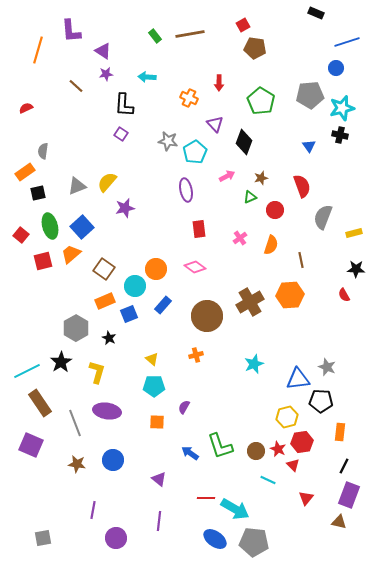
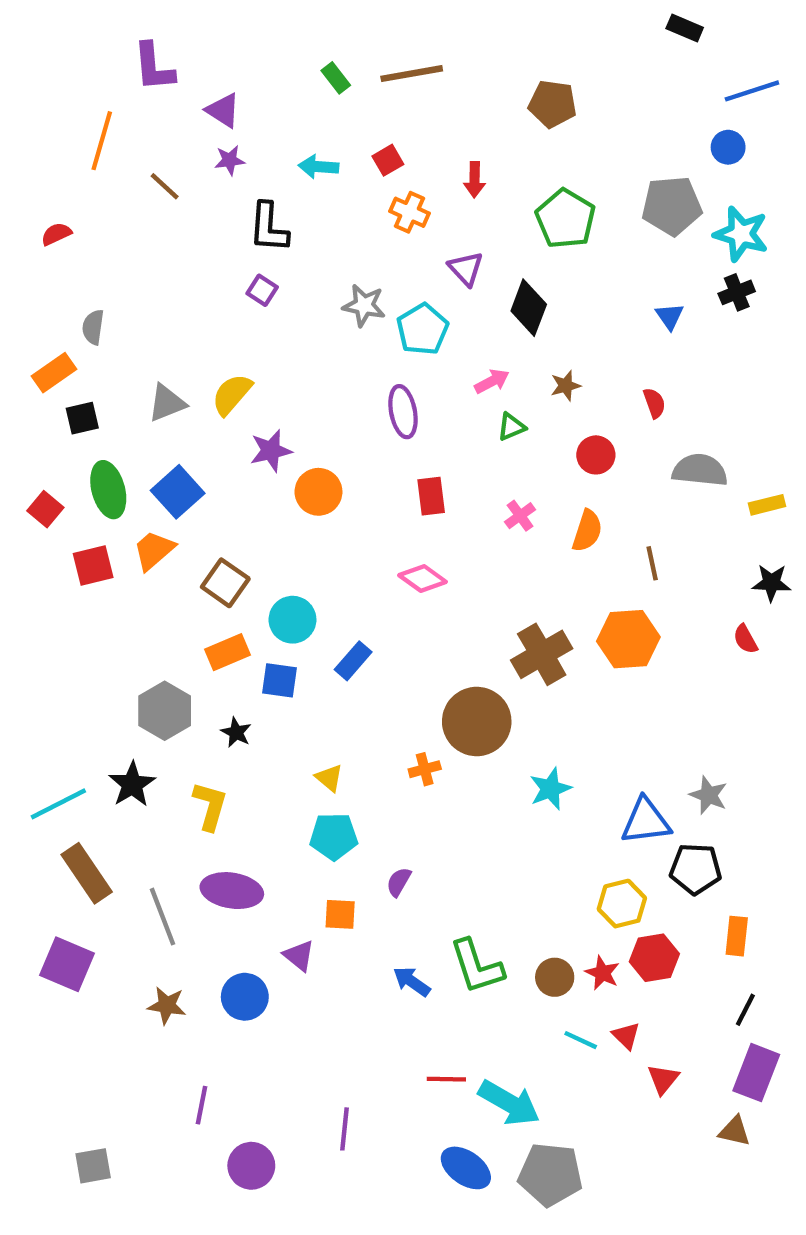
red square: (243, 25) -> (388, 160), moved
orange line: (38, 50) -> (102, 141), moved
cyan star: (342, 108) -> (741, 234), turned 30
black cross: (340, 135) -> (737, 292), turned -35
red semicircle: (302, 186) -> (654, 403), size x0.6
green triangle: (250, 197) -> (511, 427), moved
gray semicircle: (323, 217) -> (700, 470), turned 75
orange circle: (156, 269) -> (318, 492), moved
blue square: (129, 314) -> (279, 680), turned 30
brown circle: (207, 316) -> (477, 722), moved
red triangle: (293, 465) -> (626, 1036), moved
purple triangle: (159, 479) -> (299, 956), moved

